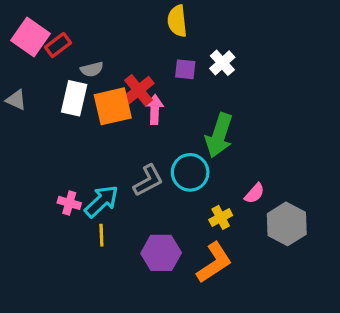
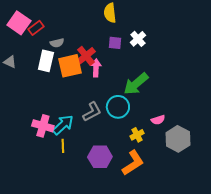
green arrow: (219, 135) -> (136, 84), turned 32
pink semicircle: (255, 193) -> (158, 120), turned 32
pink cross: (69, 203) -> (43, 126), size x1.5

